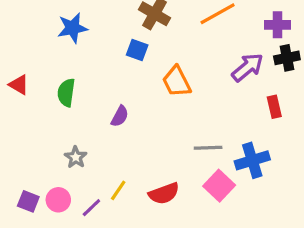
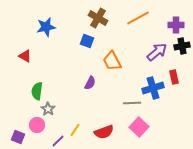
red triangle: (19, 85) -> (25, 56), moved
green semicircle: (66, 93) -> (37, 91), moved
purple semicircle: (120, 116) -> (90, 83), moved
blue cross: (252, 160) -> (153, 88), moved
pink circle: (58, 200) -> (37, 125), moved

